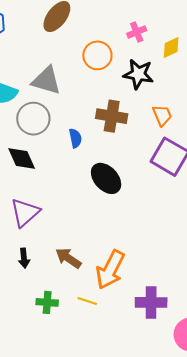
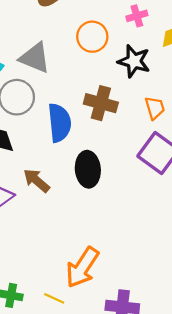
blue semicircle: (75, 138) -> (59, 123), size x1.8
black ellipse: (106, 178) -> (88, 169), turned 32
brown arrow: (68, 258) -> (37, 181), moved

